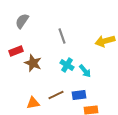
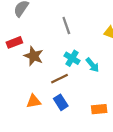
brown line: (56, 95) -> (60, 79), moved
blue rectangle: (79, 95) -> (61, 102), moved, turned 64

